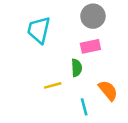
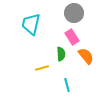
pink rectangle: (90, 46) -> (72, 37), turned 70
orange semicircle: (108, 90) -> (86, 56), moved

